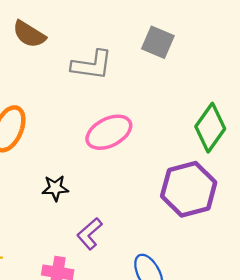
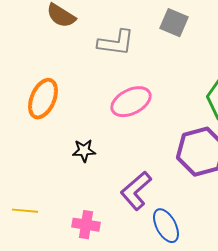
purple L-shape: (89, 234) -> (136, 191), moved, size x1.4

